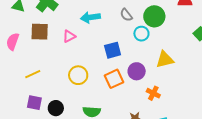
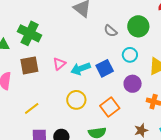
cyan arrow: (90, 17) -> (81, 69), moved
cyan circle: (141, 34) -> (130, 55), moved
orange square: (114, 79) -> (110, 107), moved

